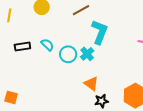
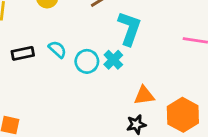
orange triangle: (91, 84) -> (144, 95), moved, turned -42

